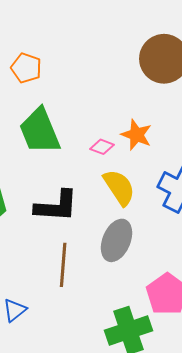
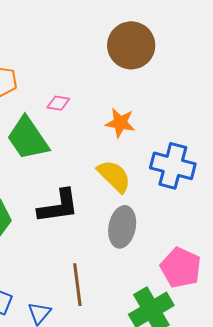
pink diamond: (102, 147) -> (58, 103), moved
brown line: (63, 265) -> (77, 285), moved

